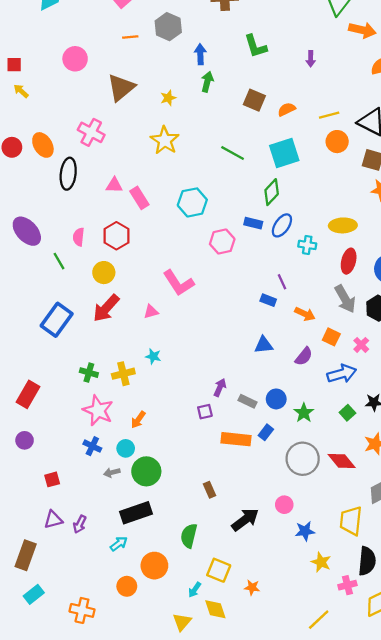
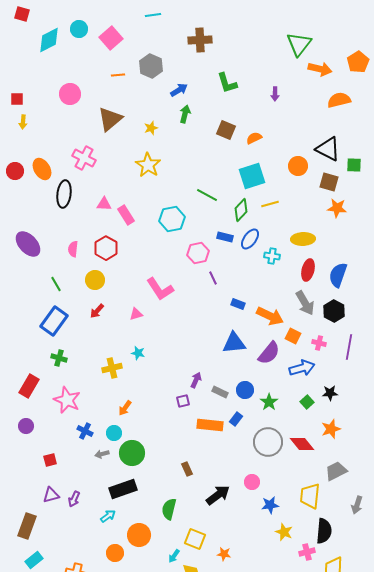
blue arrow: (200, 54) -> (179, 90), turned 60
yellow arrow: (21, 91) -> (23, 122), turned -128
yellow line: (329, 115) -> (270, 204), moved
green line: (233, 153) -> (207, 195), moved
green line: (59, 261) -> (56, 284), moved
purple line: (282, 282) -> (213, 278), moved
red arrow: (106, 308) -> (97, 311), size x0.6
orange arrow: (305, 314) -> (270, 316), size x1.5
blue triangle: (264, 345) -> (234, 343), size x1.4
pink cross: (361, 345) -> (319, 343), turned -32
purple semicircle: (304, 356) -> (269, 353), size x1.4
green cross: (89, 373) -> (59, 358), moved
pink star: (98, 410) -> (67, 400), moved

